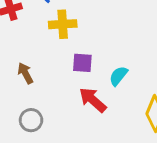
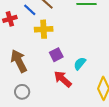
purple square: (82, 63) -> (56, 55), turned -32
brown arrow: (25, 73) -> (19, 61), size x1.6

